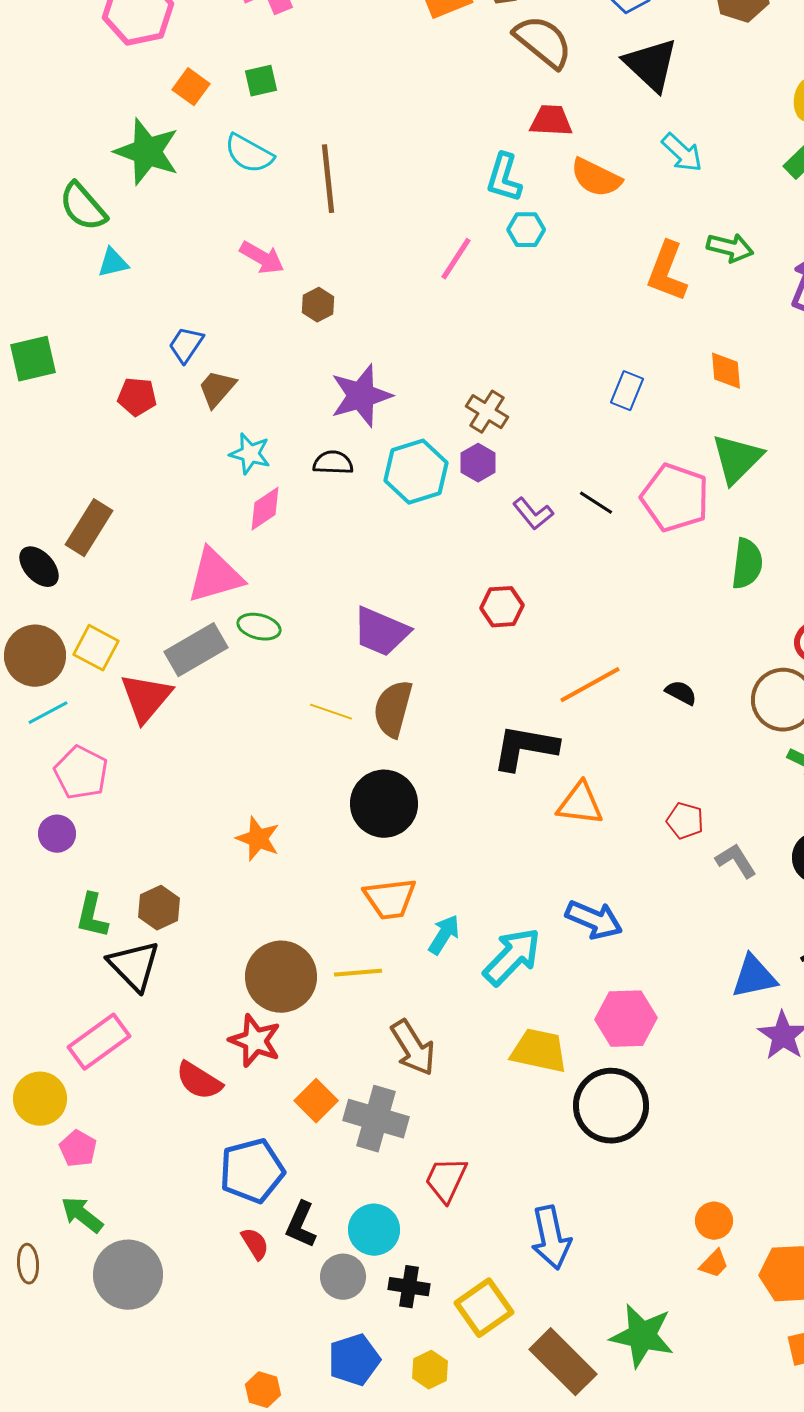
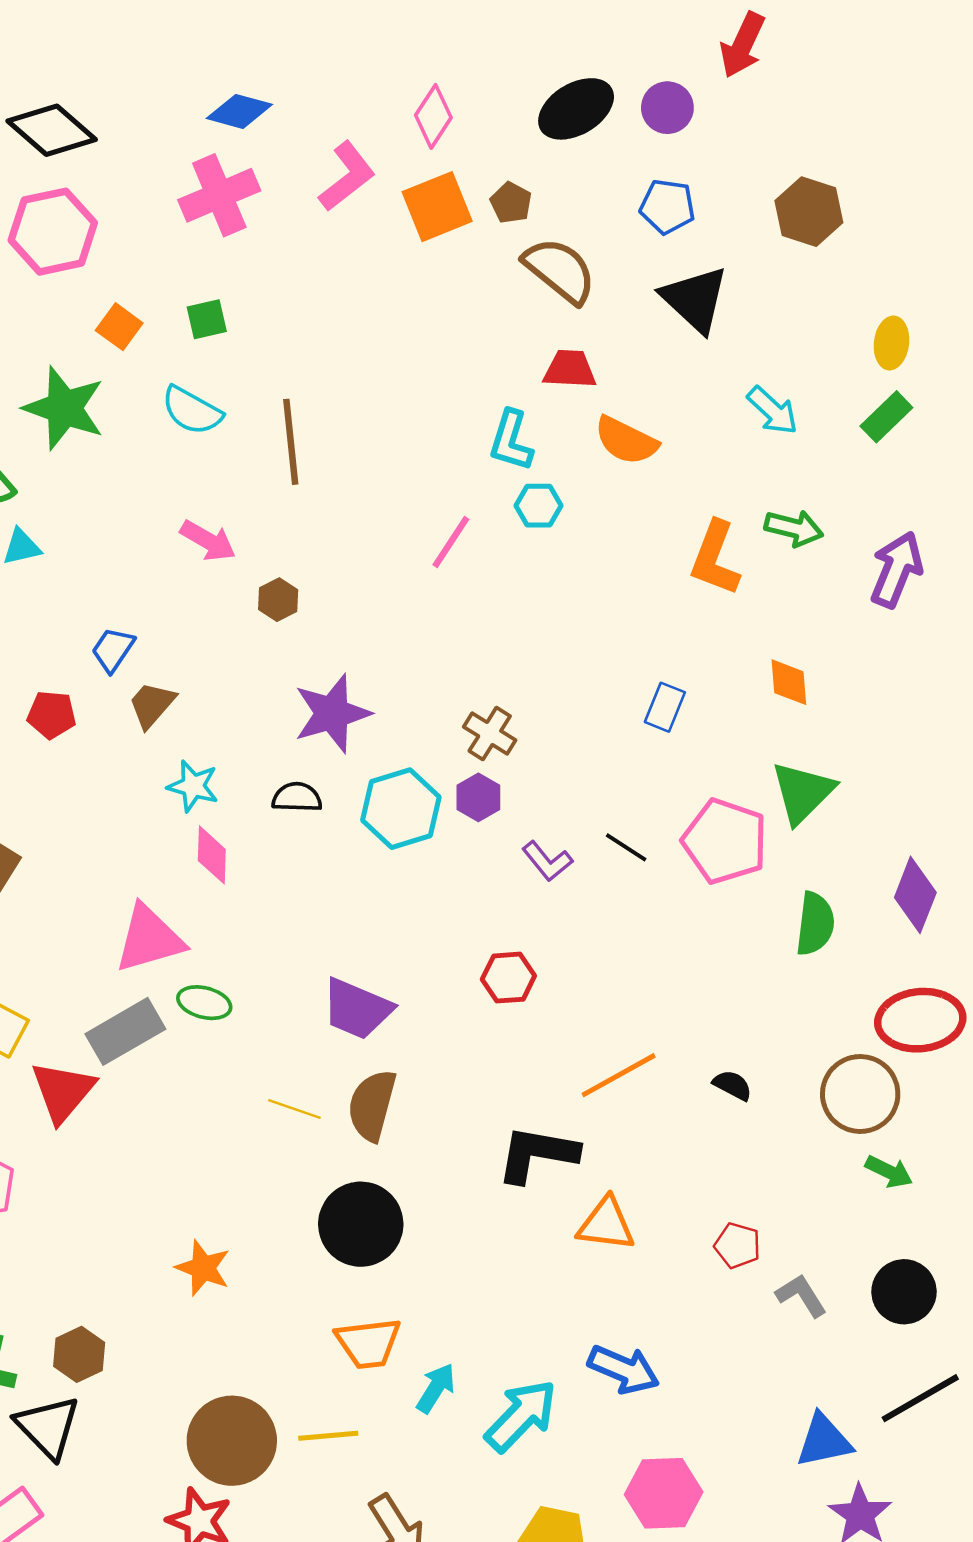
cyan arrow: (682, 153) -> (773, 411), moved
pink diamond: (265, 509) -> (212, 855), turned -54

